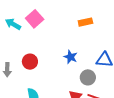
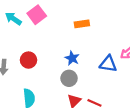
orange rectangle: (85, 22) -> (82, 24), moved
gray circle: (88, 77) -> (69, 78), moved

